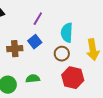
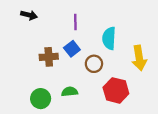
purple line: (38, 19) -> (75, 22), turned -32
brown circle: (62, 54) -> (94, 64), moved

